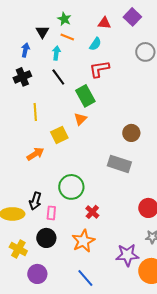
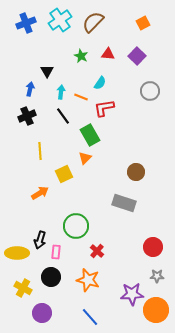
green star: (64, 19) -> (81, 56), moved
red triangle: (104, 23) -> (108, 54), moved
orange line: (67, 37) -> (81, 97), moved
orange star: (83, 241) -> (88, 280), turned -30

